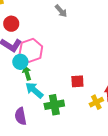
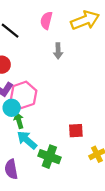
gray arrow: (61, 11) -> (58, 51), turned 40
green cross: (54, 105) -> (49, 157), turned 30

